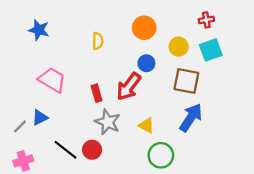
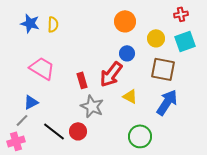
yellow semicircle: (98, 41) -> (53, 24), moved
yellow triangle: (146, 125) -> (130, 96), moved
gray line: (20, 126) -> (22, 120), moved

